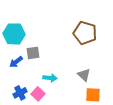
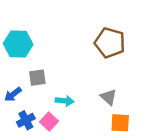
gray square: (33, 53) -> (37, 78), moved
blue arrow: (16, 62) -> (13, 94), moved

